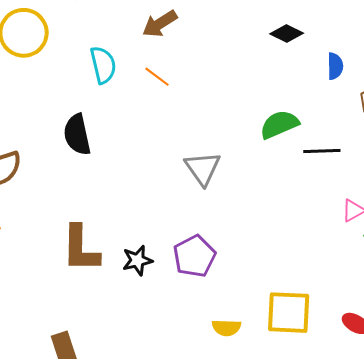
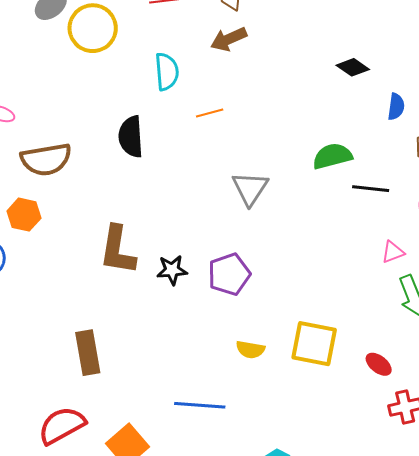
orange line: (157, 77) -> (210, 113), moved, turned -60

